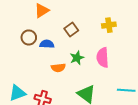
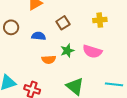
brown circle: (29, 37) -> (11, 27), moved
pink semicircle: (103, 57) -> (92, 51), turned -72

